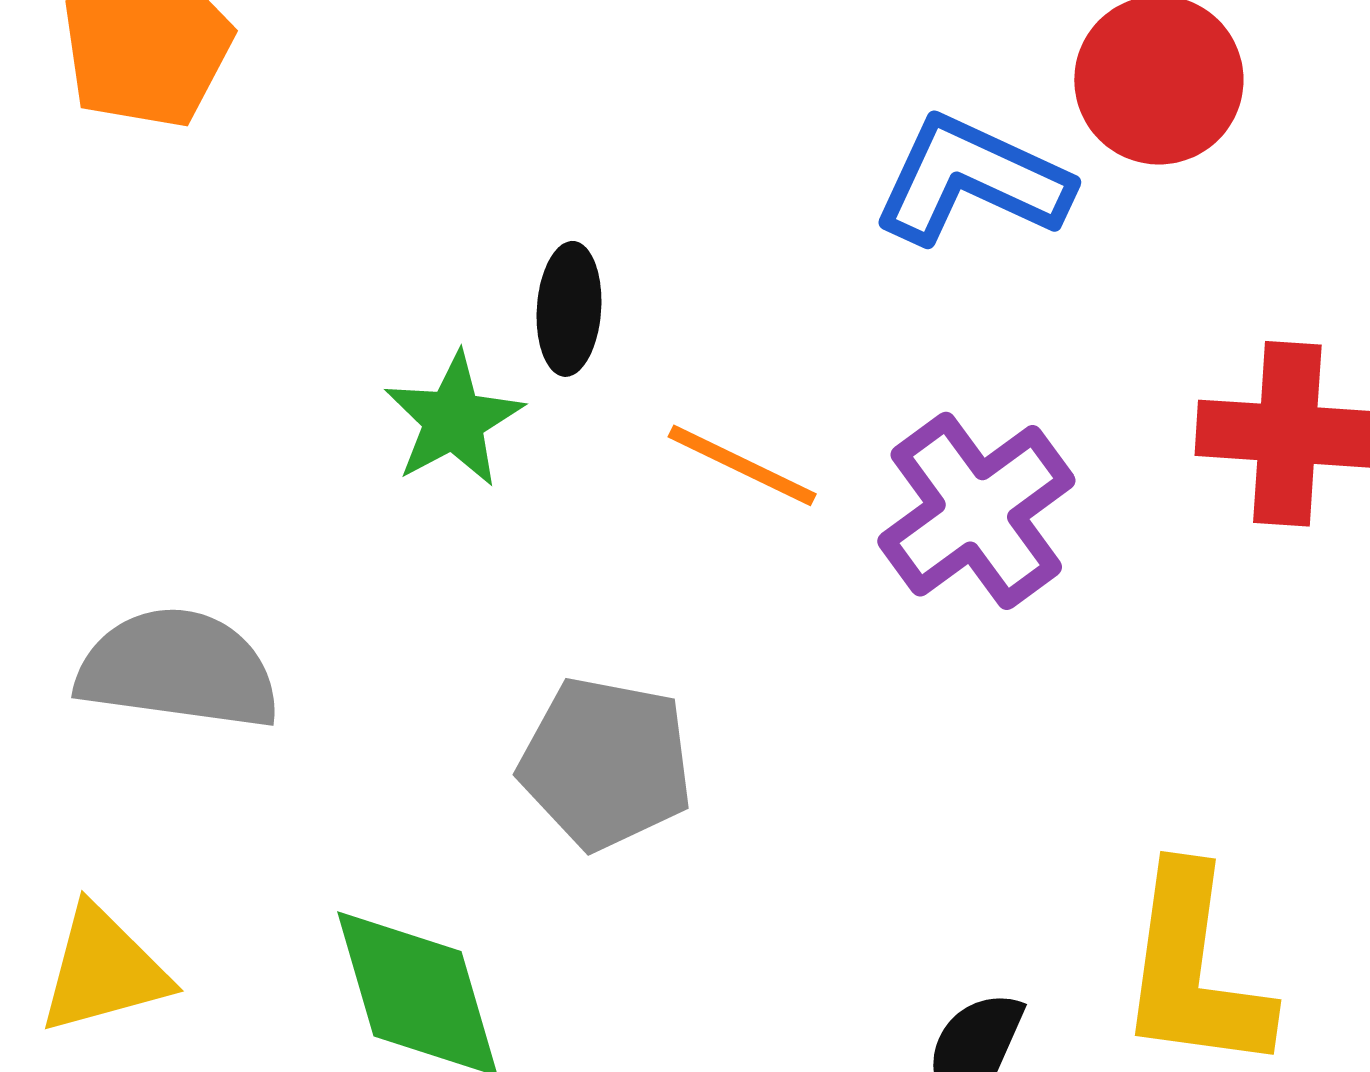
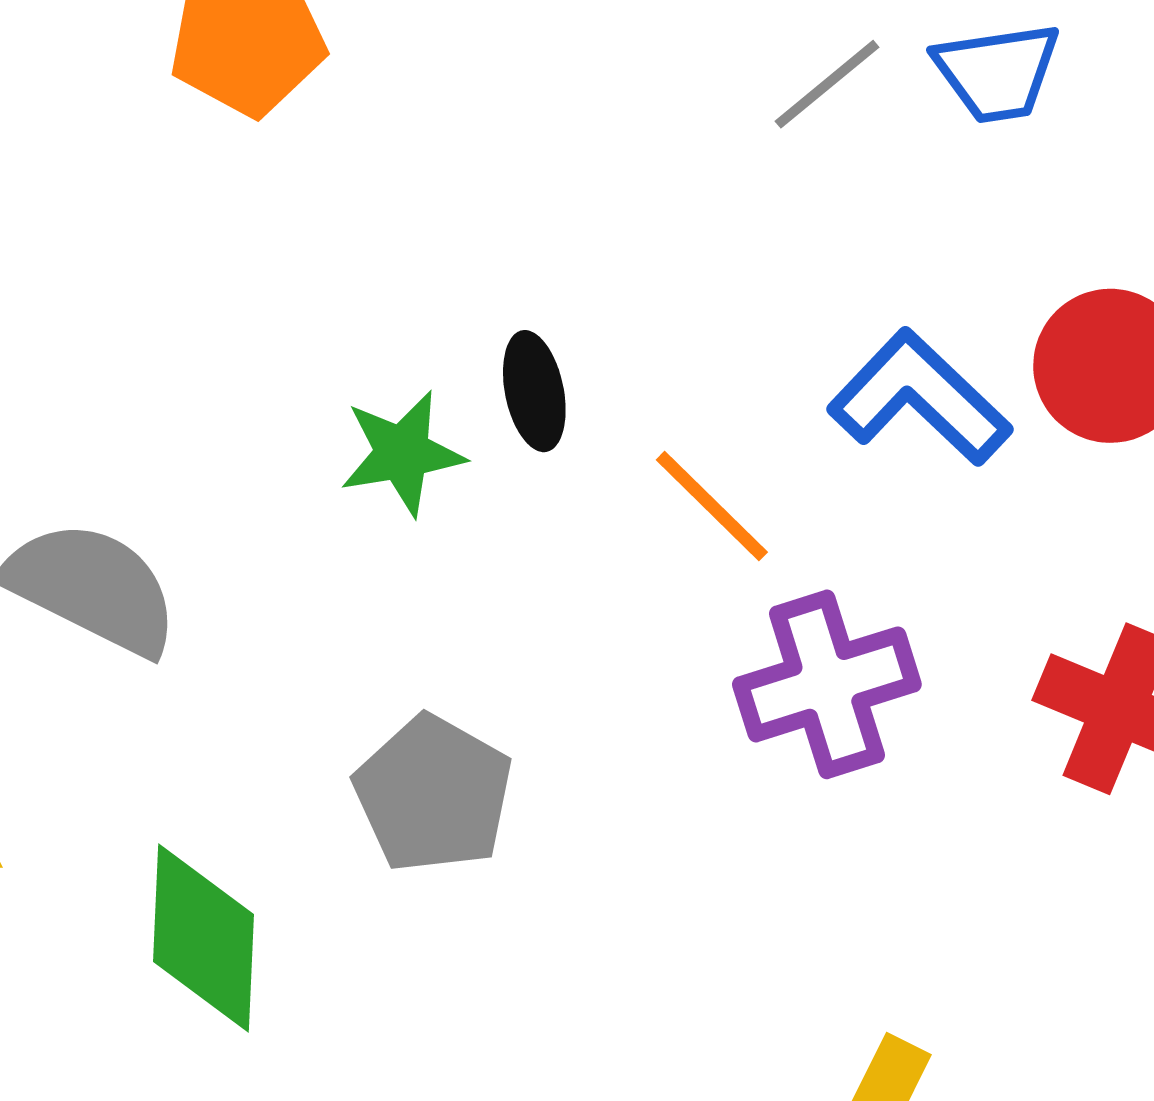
black ellipse: (569, 309) -> (534, 391), turned -34
orange line: (742, 465) -> (712, 506), moved

